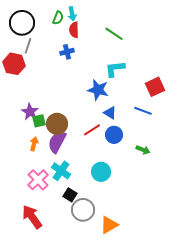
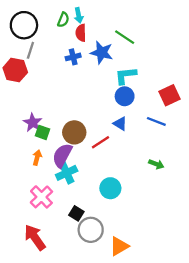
blue star: (98, 90) -> (102, 53), moved
green square: (39, 121) -> (43, 132), turned 32
brown circle: (57, 124) -> (74, 132), moved
blue circle: (114, 135) -> (125, 96), moved
cyan cross: (61, 171) -> (67, 173), moved, turned 30

